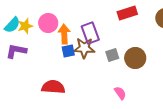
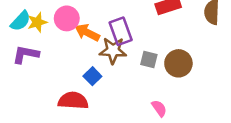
orange arrow: (64, 34) -> (87, 33), turned -60
blue square: (68, 51) -> (92, 76), moved, turned -32
gray square: (112, 55) -> (149, 60), turned 32

